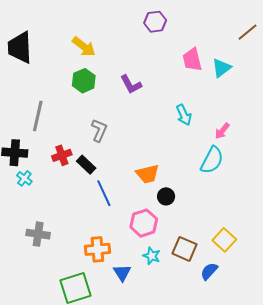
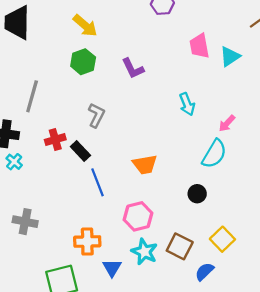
black circle: (166, 196) -> (197, 194), moved
cyan star: (152, 256) -> (144, 252), size x1.4

